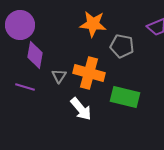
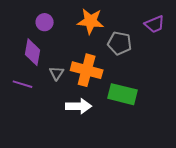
purple circle: (20, 25) -> (45, 22), moved, size x0.6
white arrow: (81, 109) -> (79, 106), turned -50

